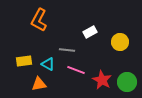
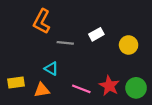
gray line: (67, 50) -> (65, 43), moved
yellow rectangle: (24, 61) -> (16, 83), moved
pink line: (76, 70) -> (81, 89), moved

